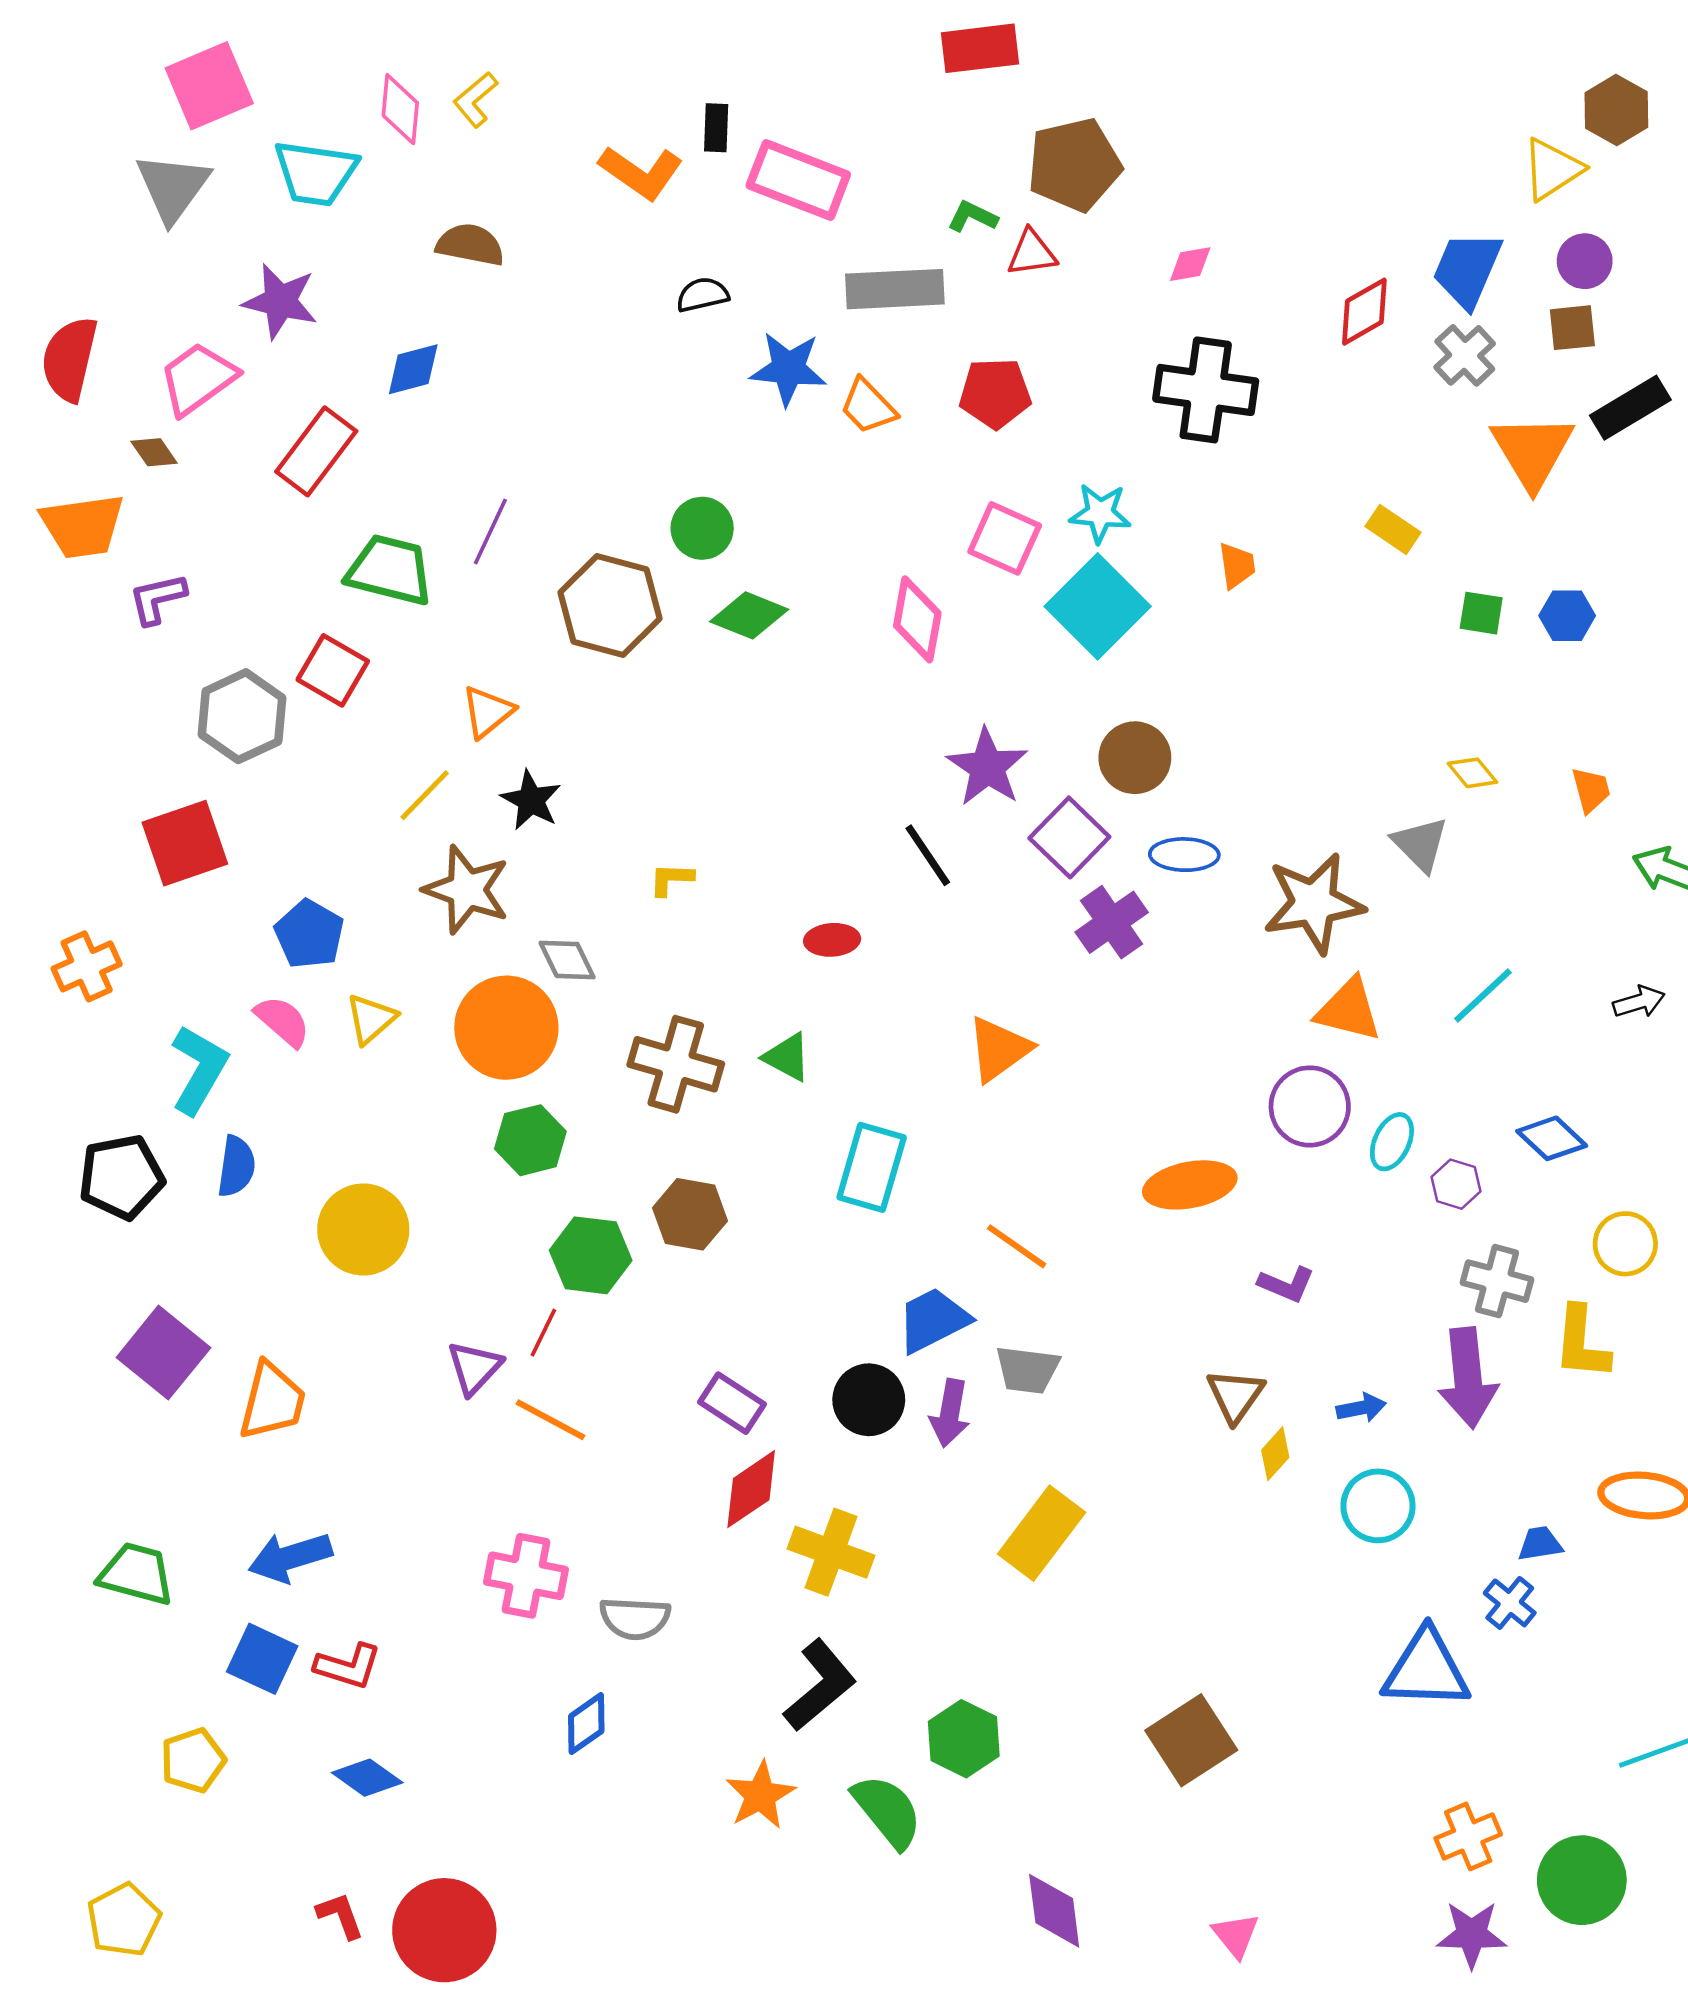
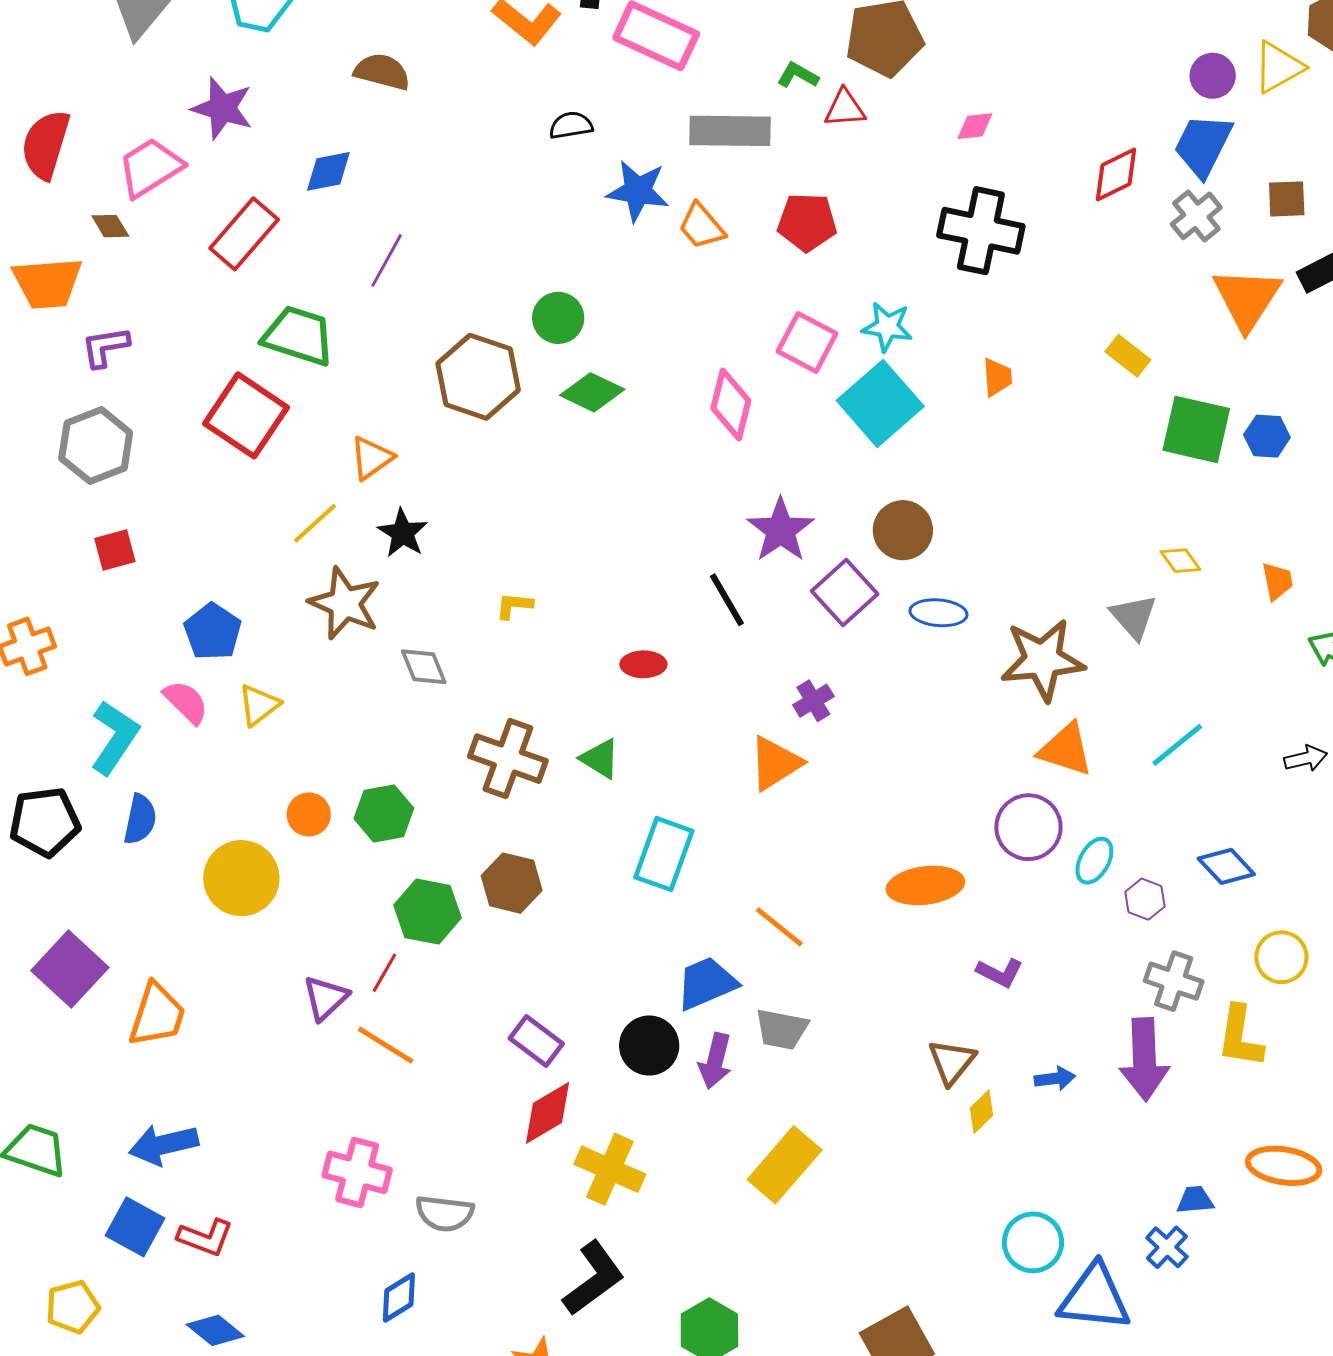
purple circle: (1585, 261) -> (1213, 76), moved
purple line: (490, 532) -> (387, 260), moved
green square: (1481, 613) -> (1196, 429), size x1.8
red square: (333, 670) -> (246, 415), size x1.4
gray hexagon: (242, 716) -> (96, 446), moved
red square: (185, 843) -> (115, 550), size x0.6
purple cross: (1112, 922) -> (813, 701), moved, size x0.7
orange circle: (506, 1028) -> (309, 814), moved, size x0.5
cyan circle: (1378, 1506) -> (1033, 1242), moved

